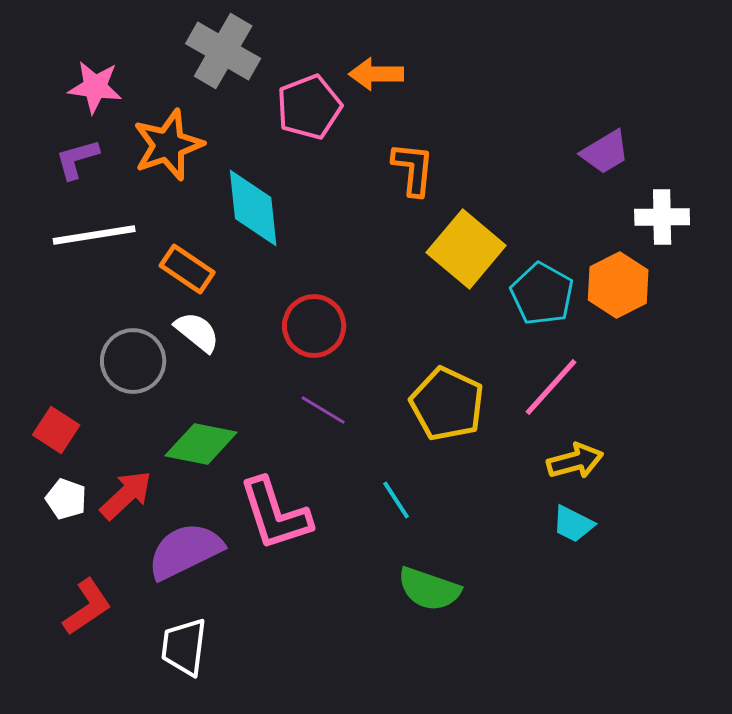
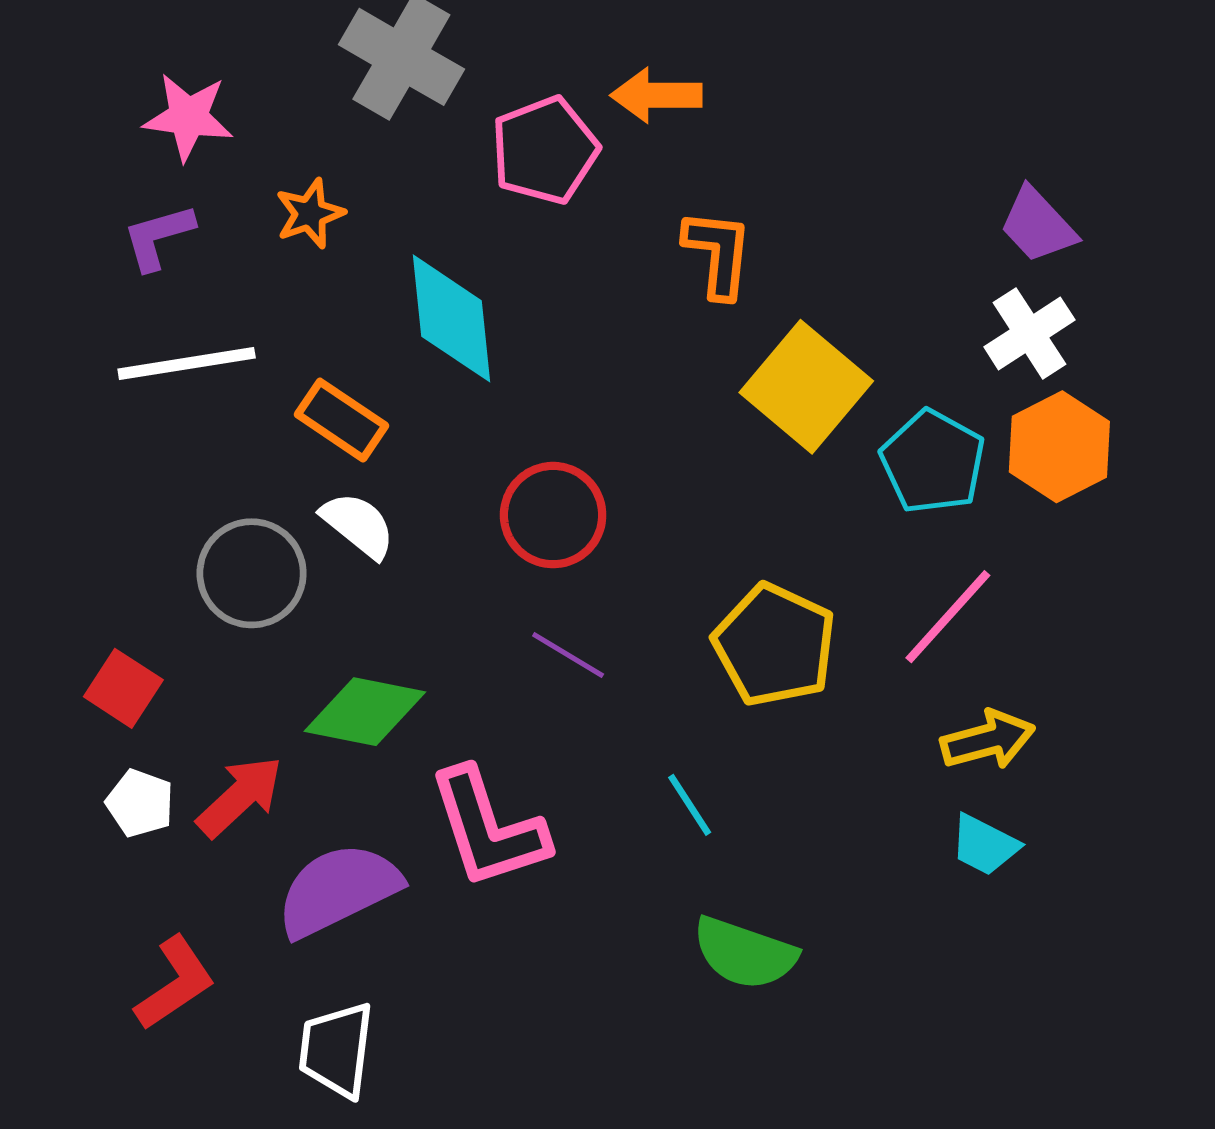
orange star: (168, 145) -> (310, 214), size x0.6
purple trapezoid: (605, 152) -> (1038, 225), turned 78
white cross: (662, 217) -> (1029, 333), moved, turned -32

